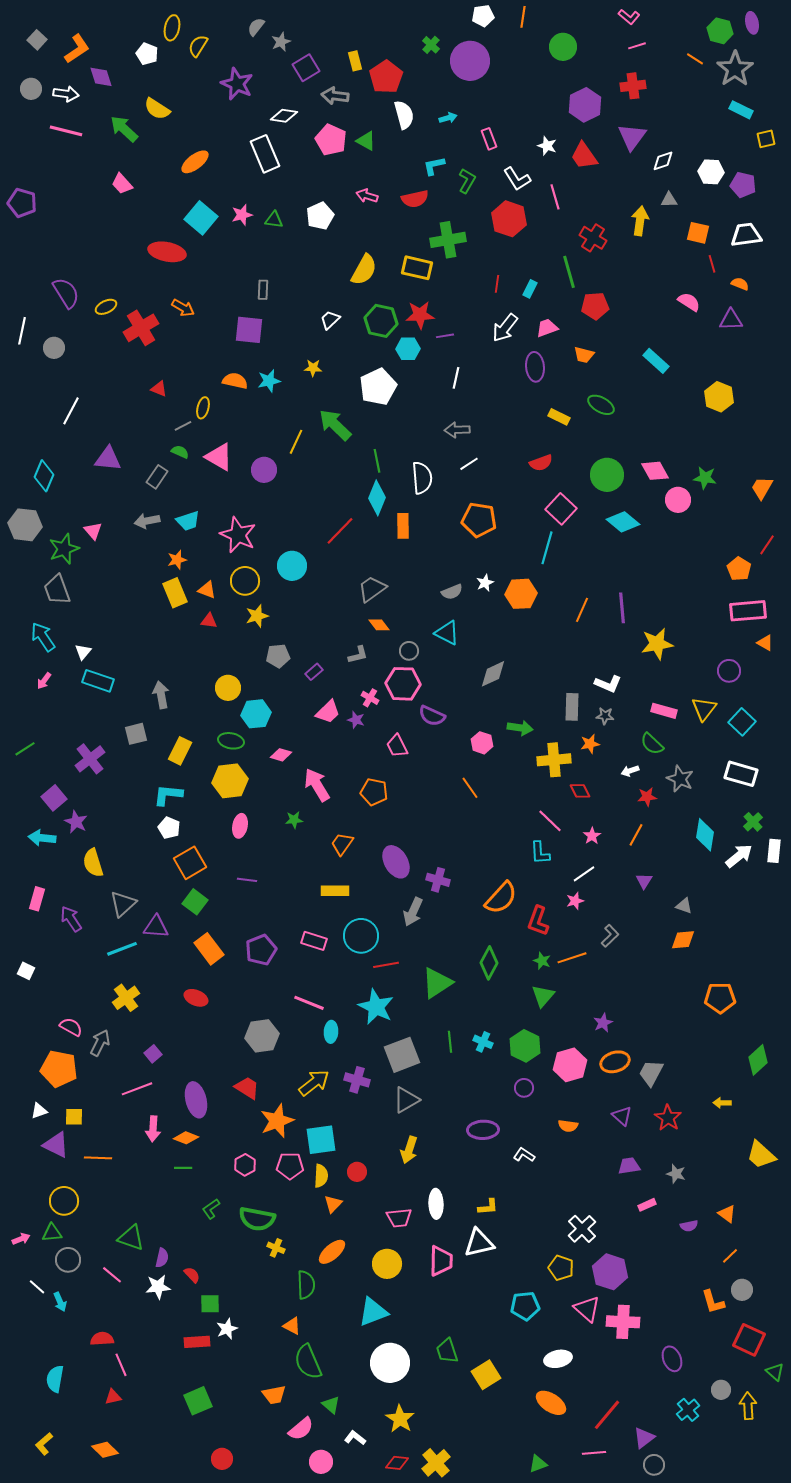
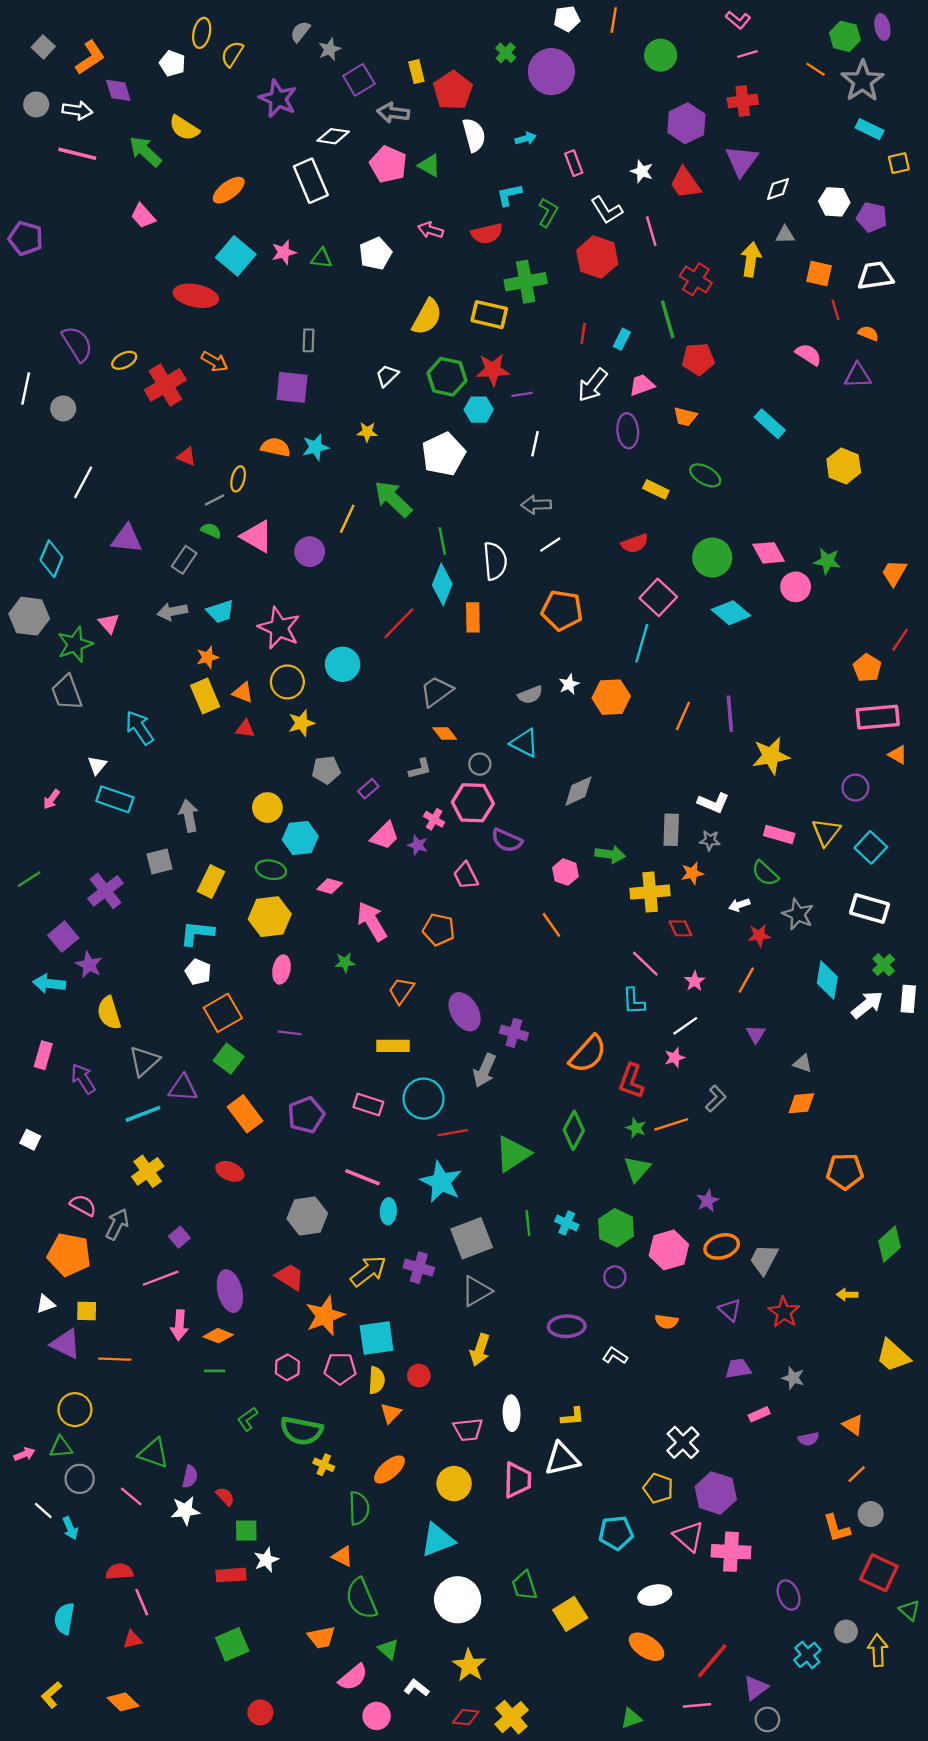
cyan arrow: (43, 637) -> (139, 728), moved

